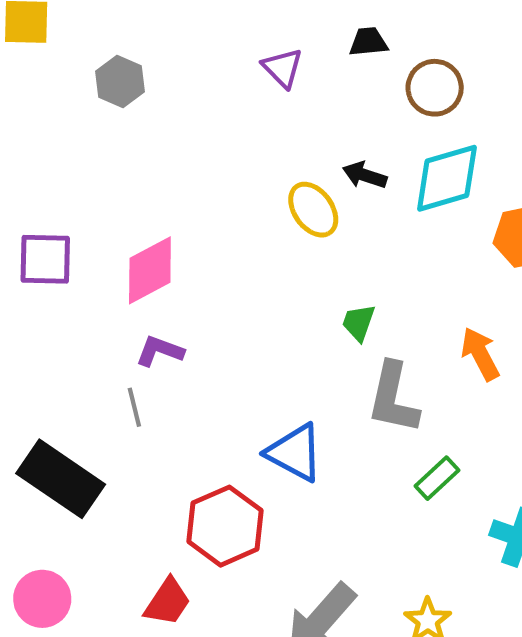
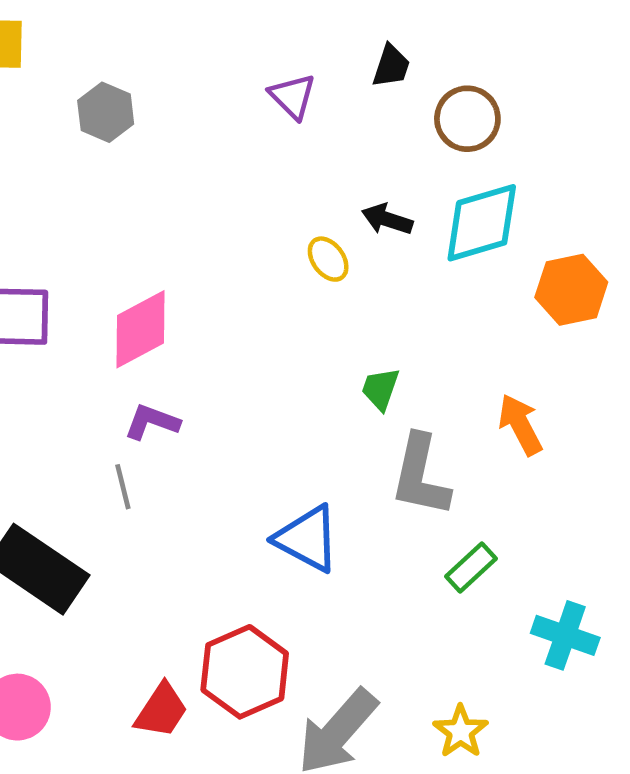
black trapezoid: (368, 42) -> (391, 66), turned 114
yellow ellipse: (313, 210) -> (328, 259), size x0.7
red hexagon: (225, 526) -> (245, 672), moved

